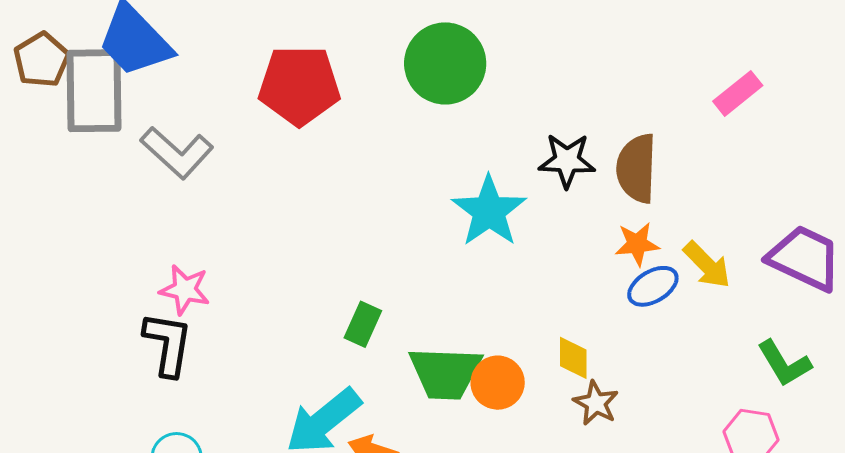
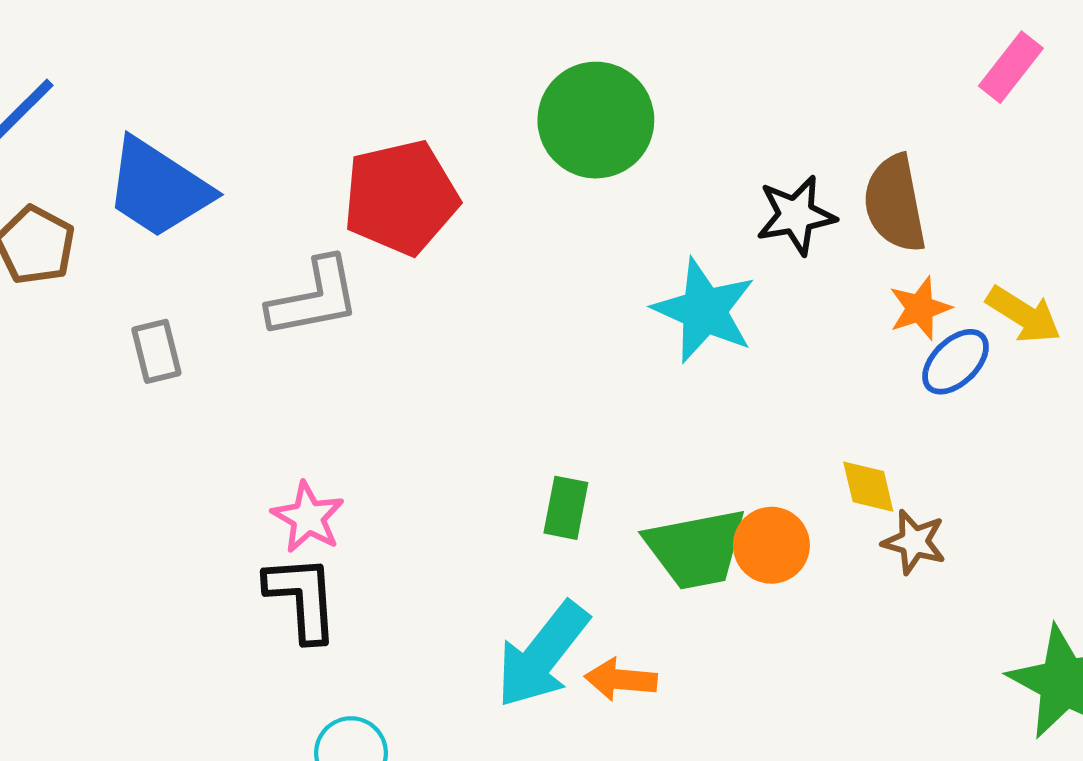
gray rectangle: (94, 91) -> (156, 351), moved, size x0.5
gray L-shape: (177, 153) -> (314, 298), moved, turned -40
pink star: (185, 290) -> (308, 517), turned 30

